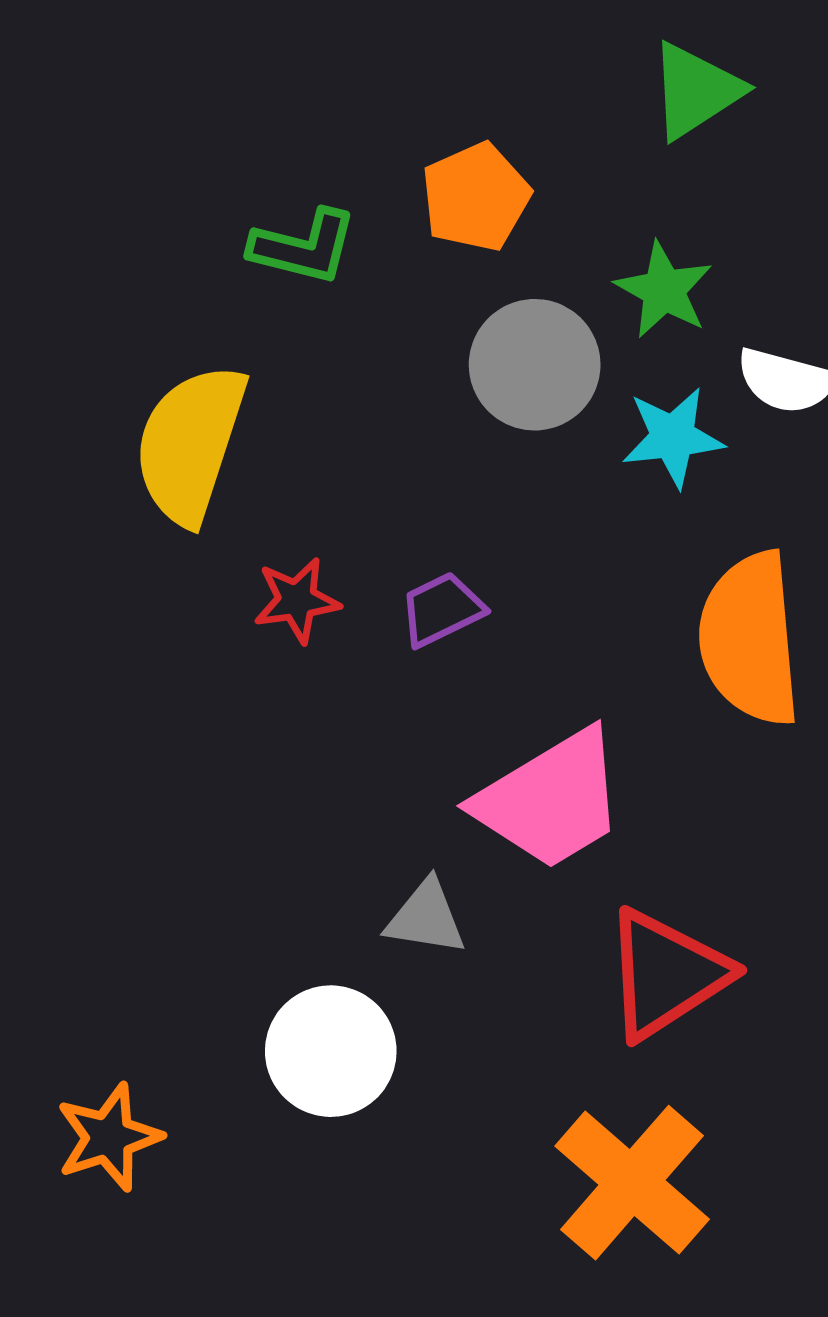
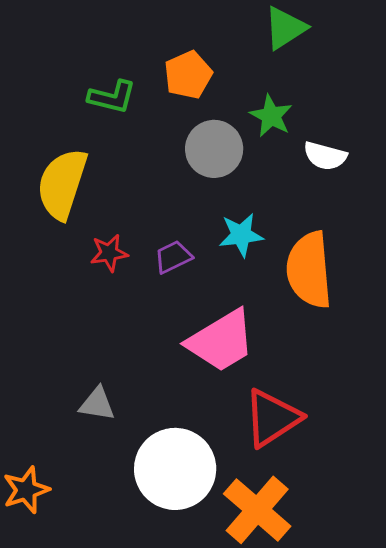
cyan star: (673, 437) -> (241, 235), moved
gray triangle: (426, 917) -> (97, 404), moved
white circle: (331, 1051) -> (175, 469), moved, size x1.4

